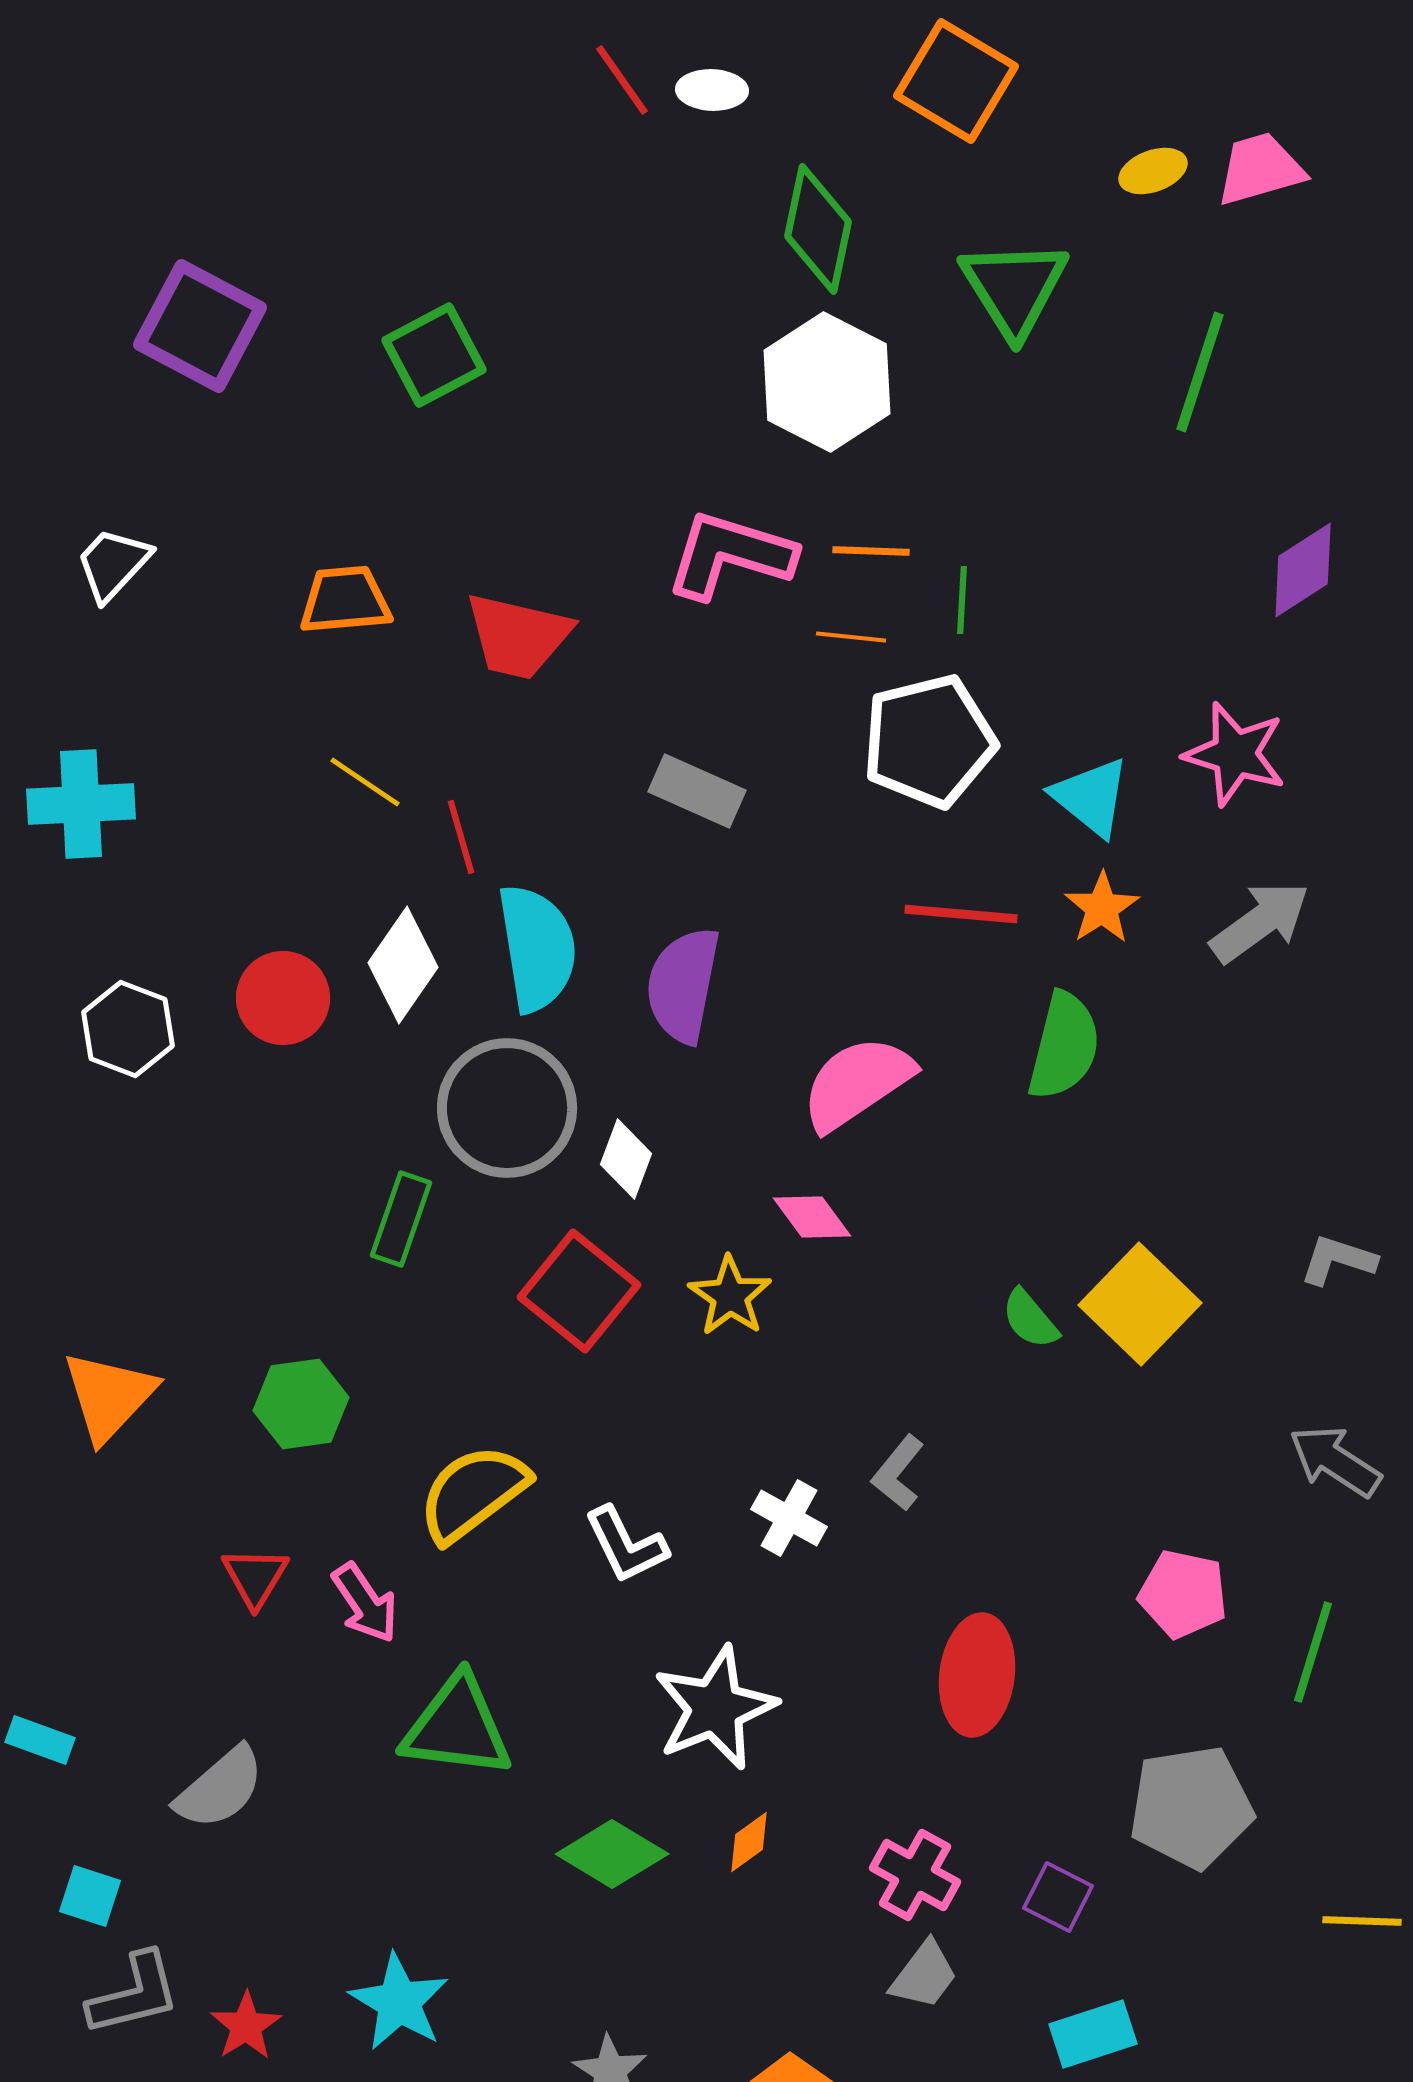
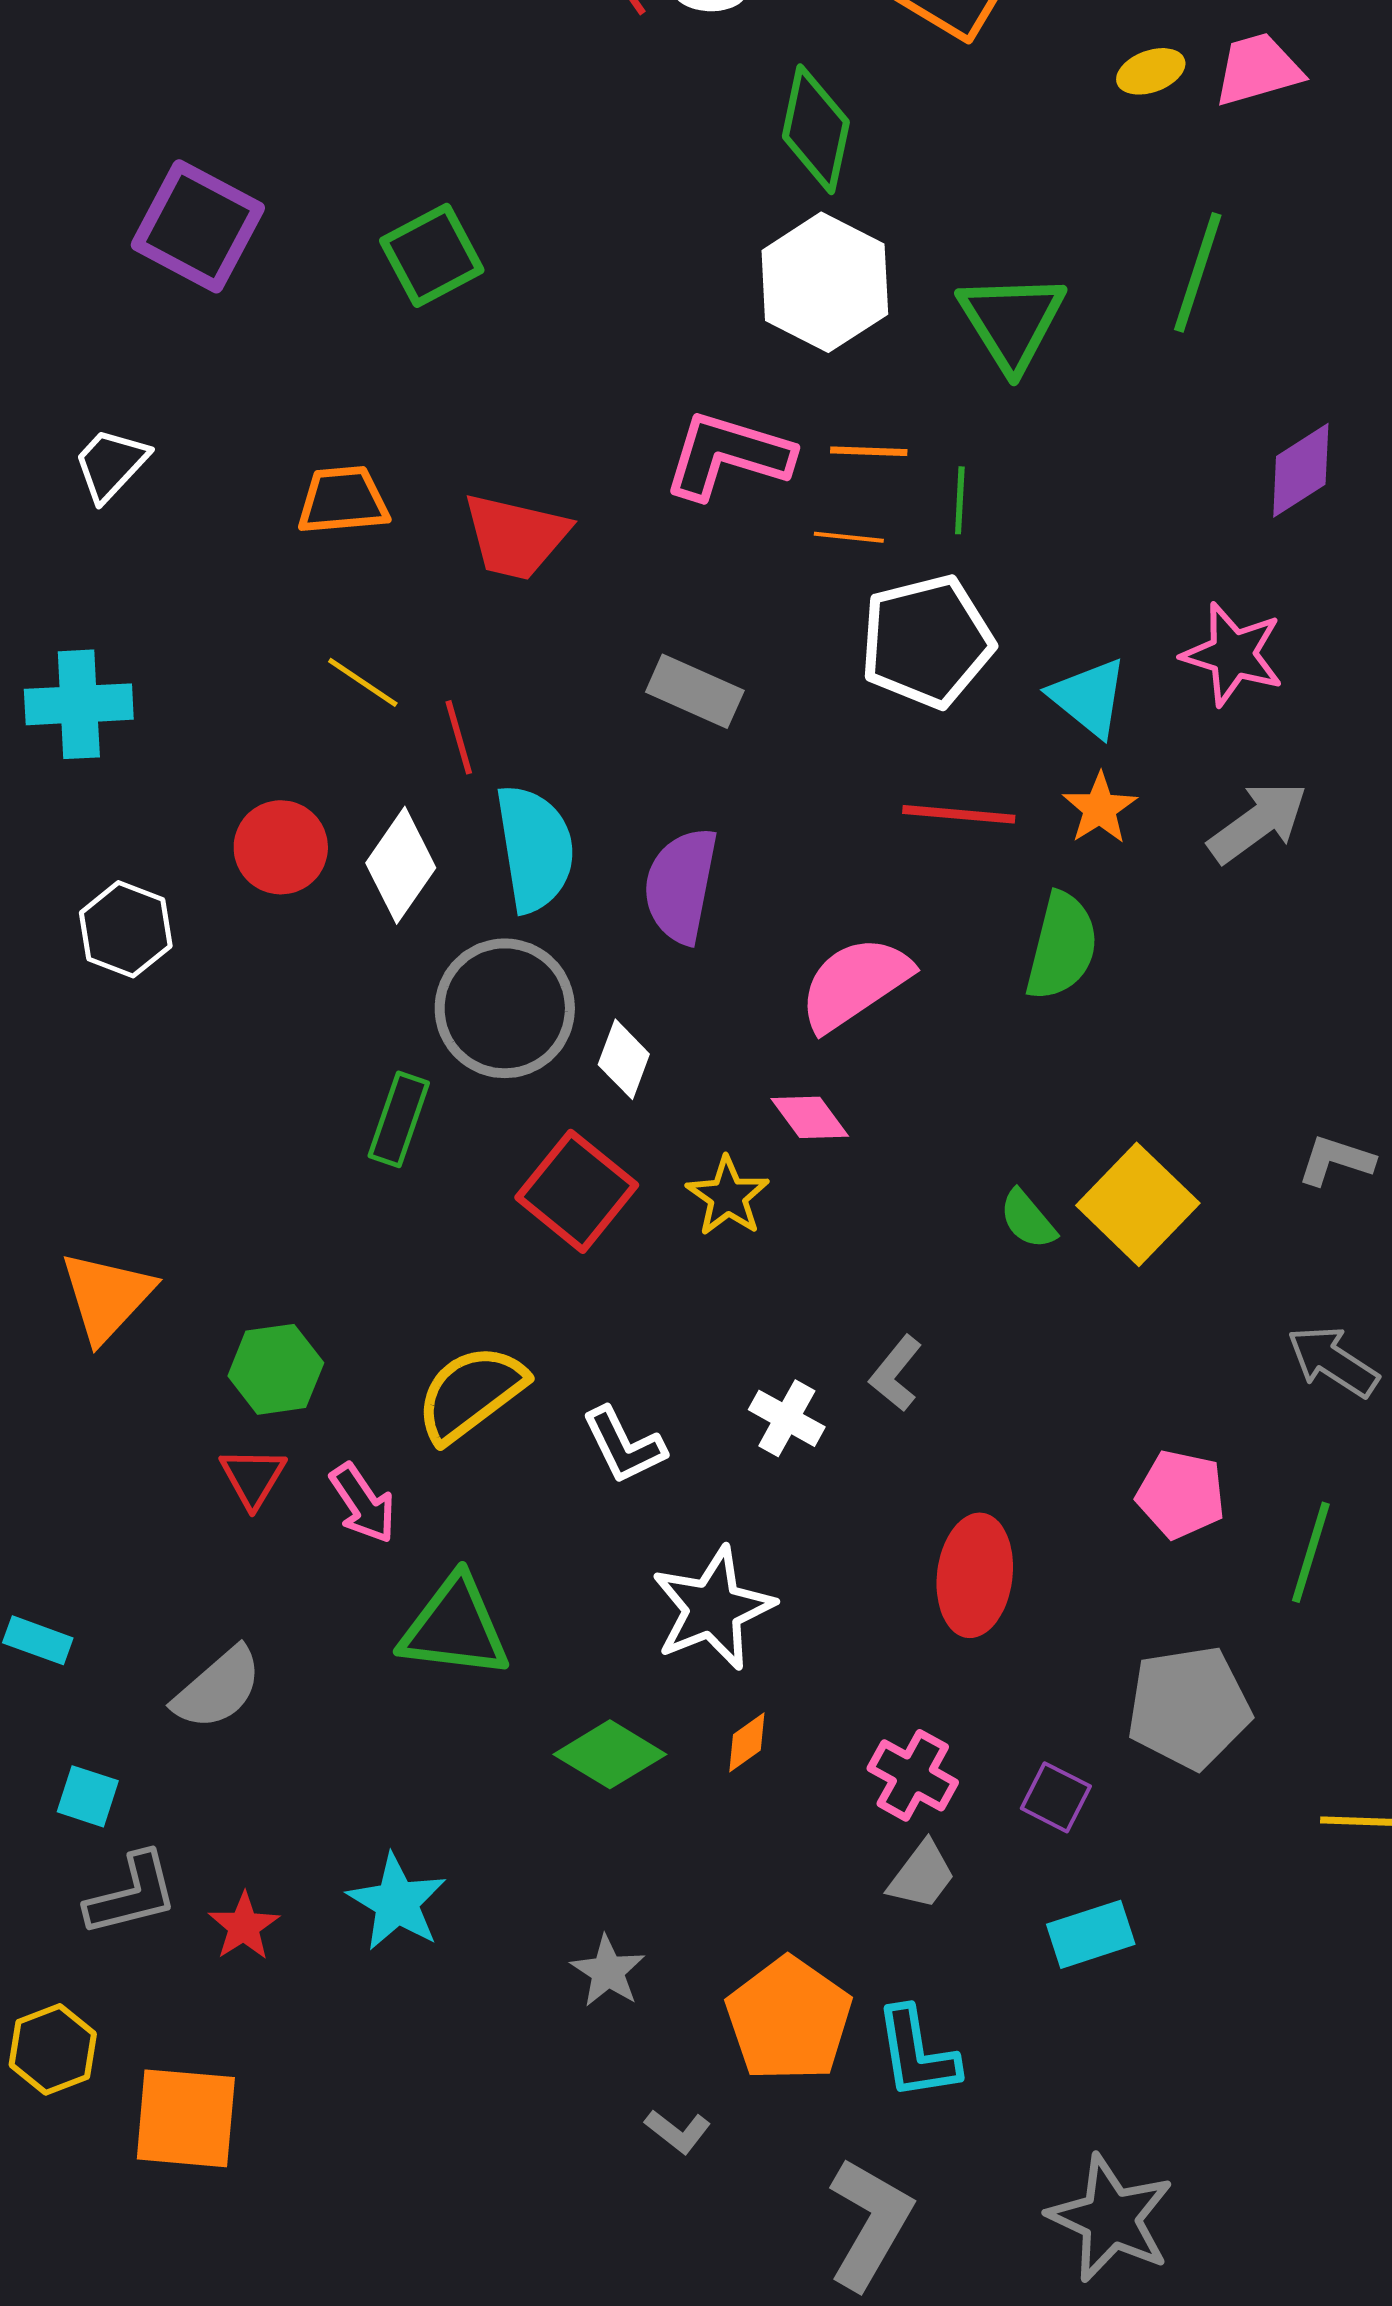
green triangle: (1014, 288) -> (1012, 321), moved
red circle: (283, 998) -> (281, 847), moved
green hexagon: (301, 1404) -> (276, 1369), moved

